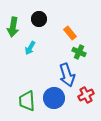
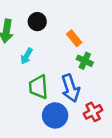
green trapezoid: (27, 101) -> (38, 87), moved

